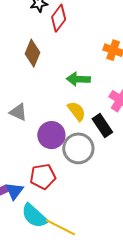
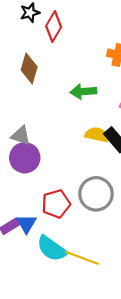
yellow semicircle: (77, 111) -> (97, 135), moved, turned -35
purple circle: (51, 135) -> (25, 158), moved
gray circle: (78, 148) -> (96, 194), moved

